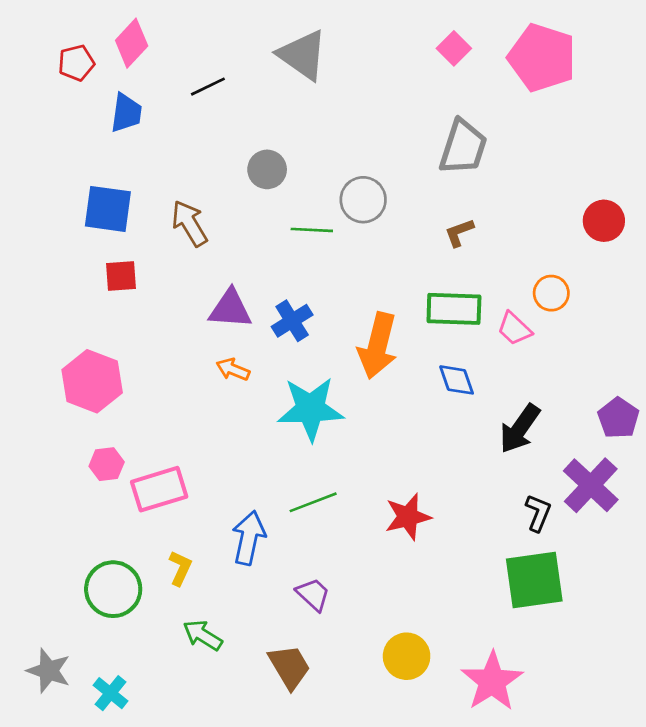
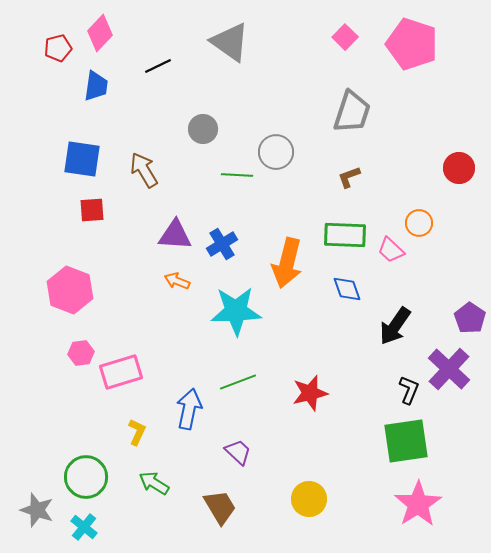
green circle: (113, 589) -> (86, 477), moved
pink star: (492, 681) -> (418, 504), moved

